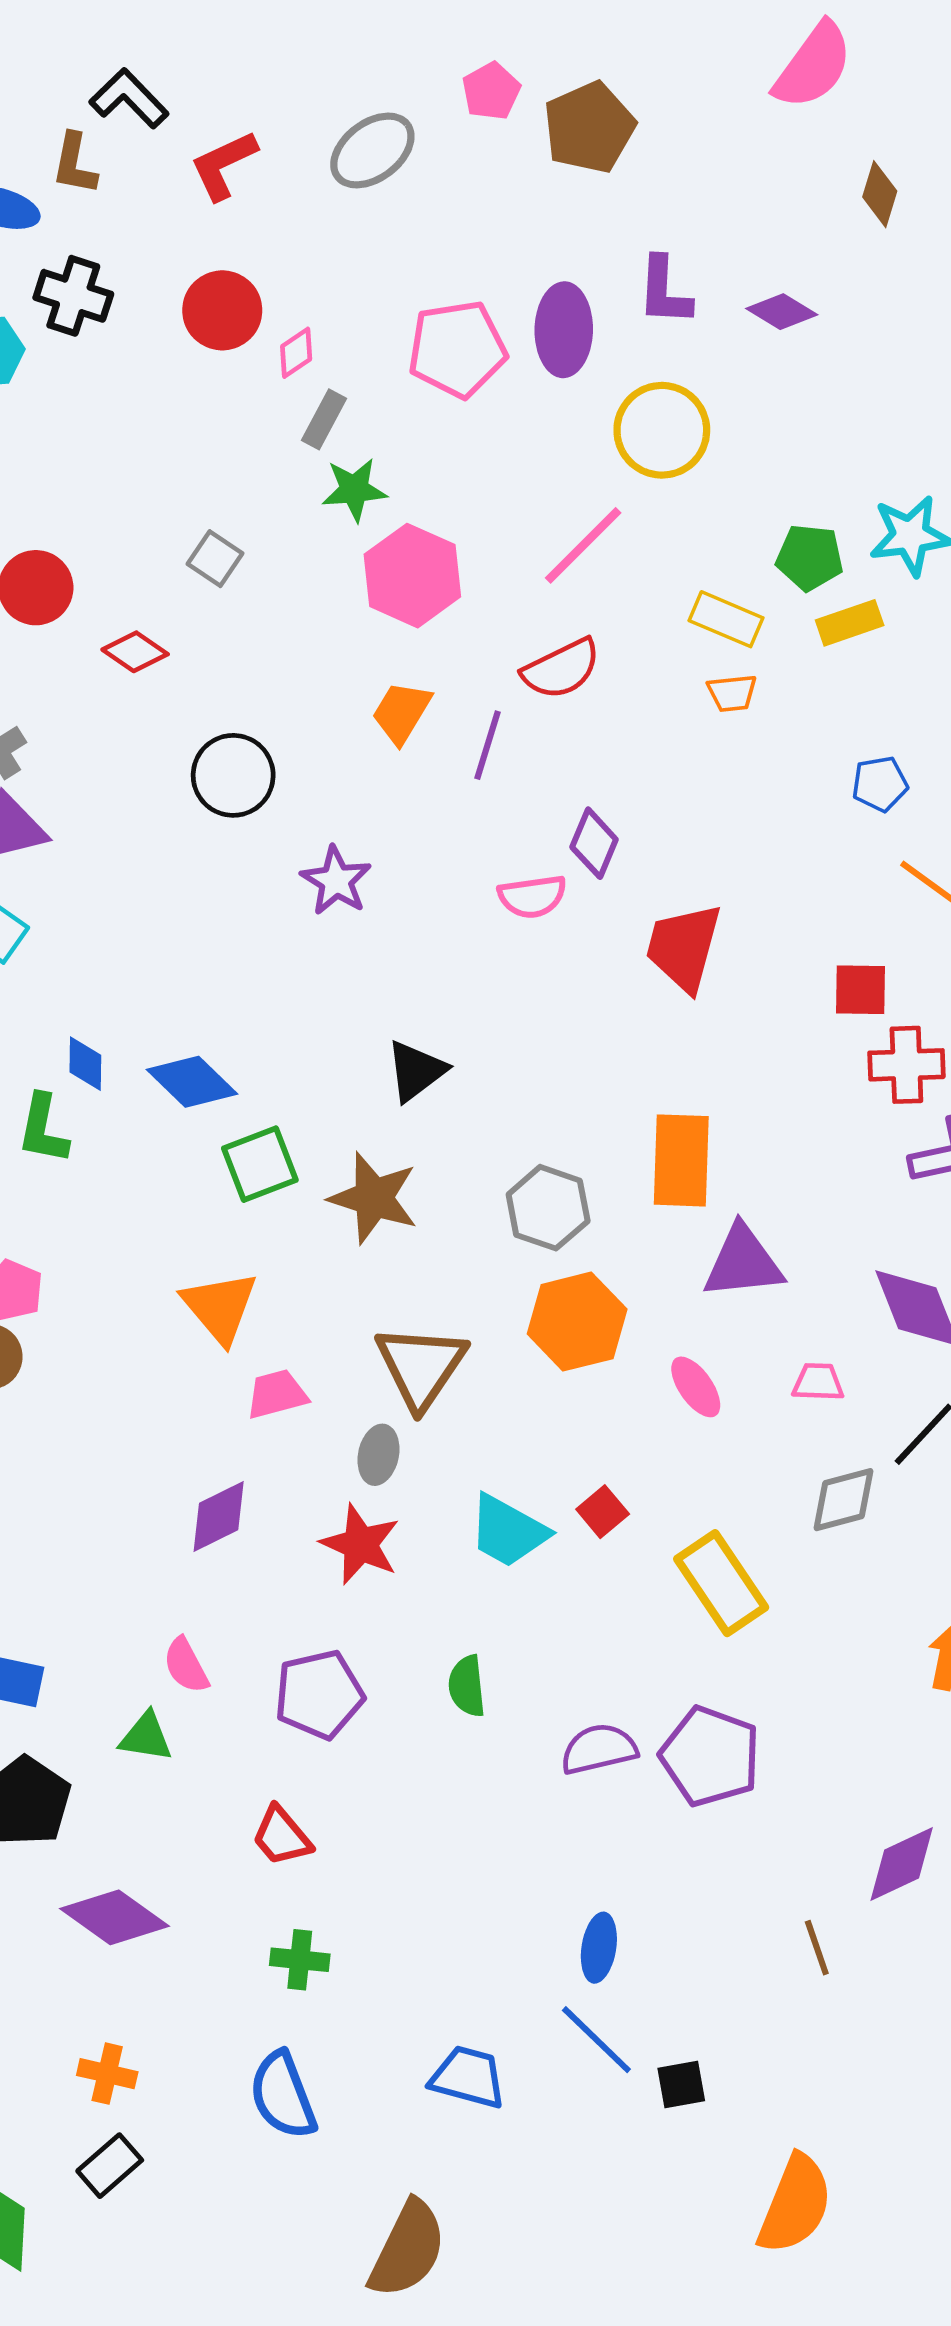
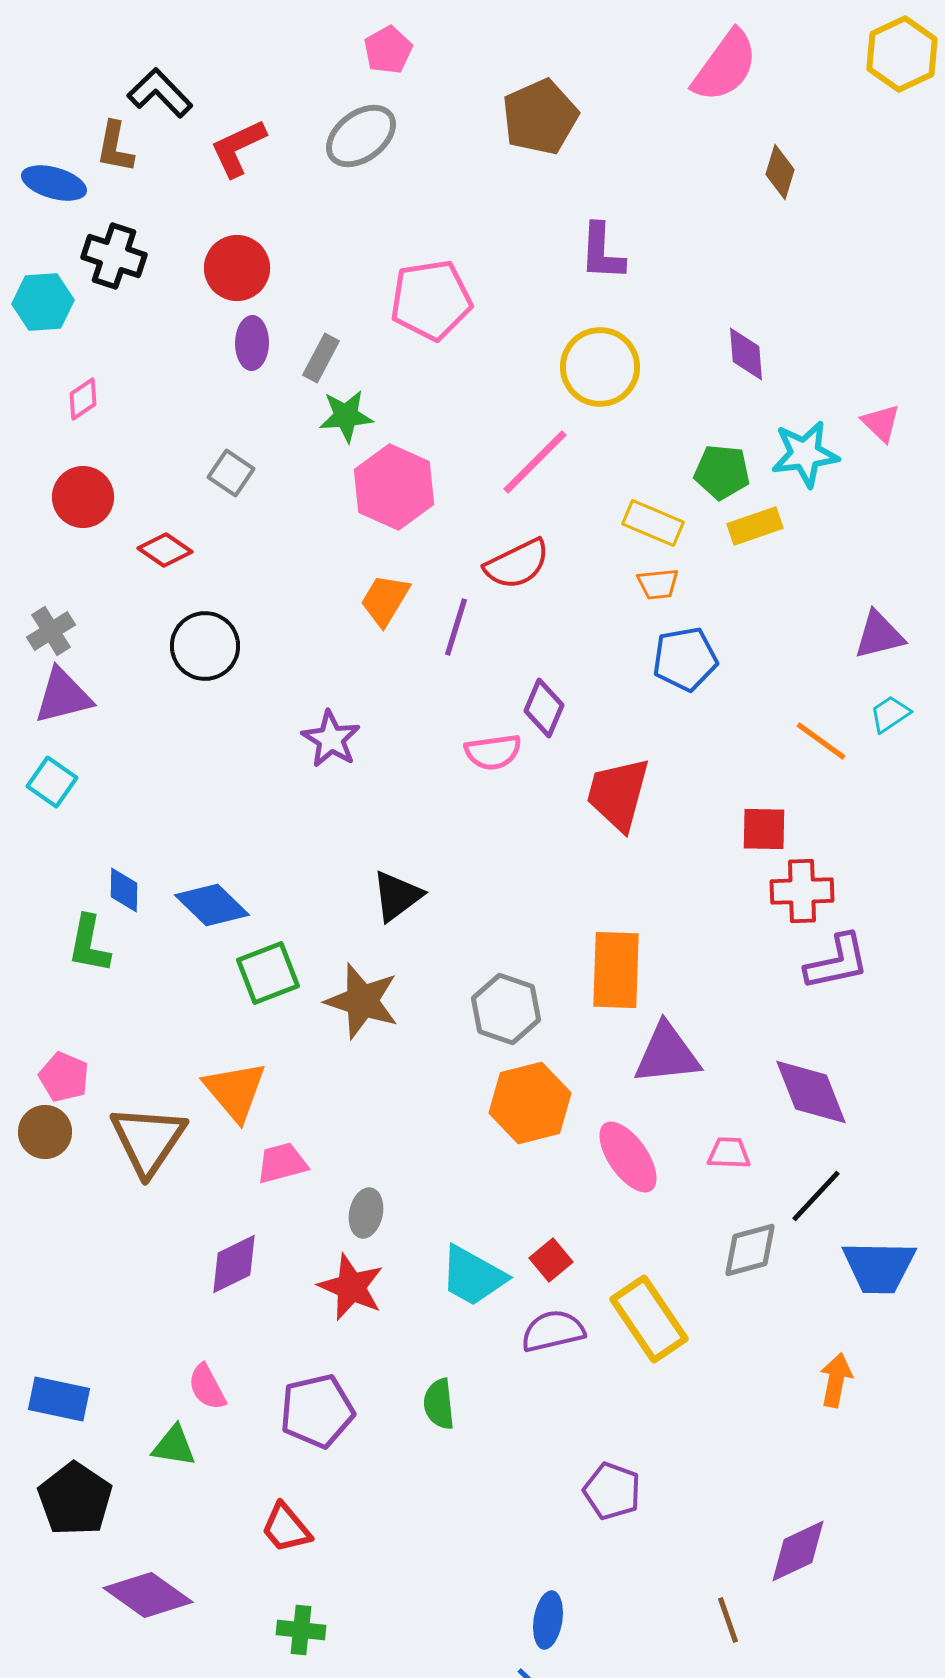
pink pentagon: (491, 91) -> (388, 50), moved
purple diamond: (782, 312) -> (746, 354), moved, turned 54
purple ellipse: (564, 330) -> (252, 343), moved, size x0.7
pink diamond: (296, 353) -> (83, 399), moved
black circle: (233, 775) -> (205, 646), moved
blue pentagon: (880, 784) -> (685, 659), moved, size x1.4
brown triangle: (421, 1366) -> (148, 1140), moved
pink ellipse: (696, 1387) -> (628, 1157), size x1.4
purple semicircle: (599, 1749) -> (553, 1331), moved
purple pentagon: (710, 1756) -> (612, 1491), moved, size x0.7

